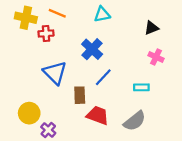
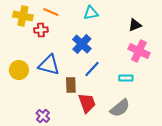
pink cross: (156, 57) -> (139, 51), size x1.5
blue triangle: (55, 73) -> (49, 65), turned -30
yellow circle: (29, 113) -> (19, 70), moved
red trapezoid: (98, 115) -> (87, 103), turned 50

